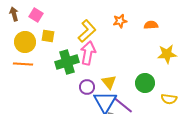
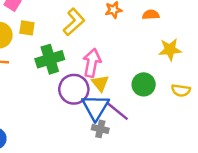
pink arrow: (88, 53) -> (92, 63), moved
purple circle: (87, 87) -> (74, 89), size x1.6
yellow semicircle: (169, 99) -> (181, 90), moved

